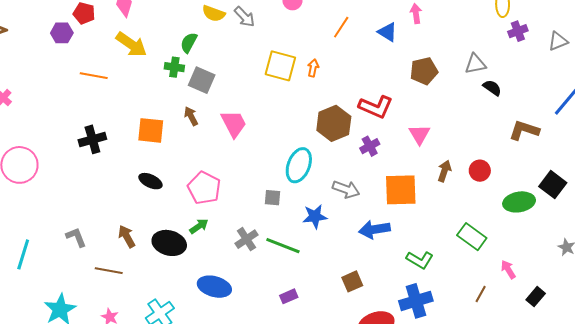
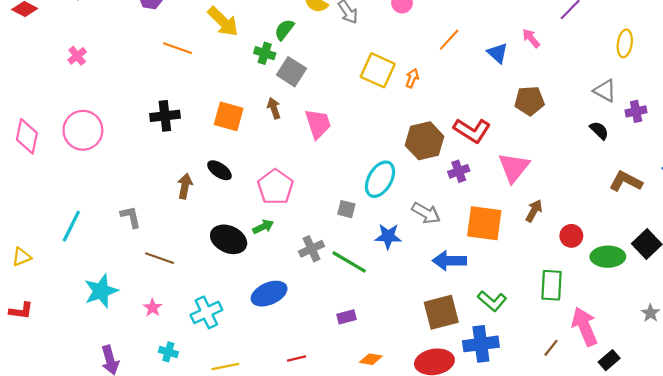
pink arrow: (416, 14) -> (531, 38), turned -42
purple cross: (518, 31) -> (636, 111), moved
gray triangle: (475, 64) -> (605, 91), moved, turned 30
pink triangle: (420, 134) -> (514, 167), size x1.4
red circle: (480, 171) -> (571, 236), moved
brown arrow: (127, 236) -> (185, 186), moved, turned 30
green rectangle: (472, 237) -> (552, 285), turned 48
pink arrow: (508, 269) -> (585, 327), size x1.8
brown square: (352, 281) -> (441, 312), moved, size x1.6
blue ellipse: (214, 287) -> (269, 294), turned -48

